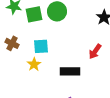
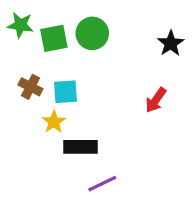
brown cross: (12, 43) -> (30, 87), moved
black rectangle: (70, 71) -> (81, 147), moved

